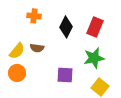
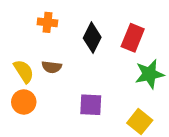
yellow semicircle: (17, 51) -> (24, 71), turned -72
green star: (94, 58) -> (149, 74), moved

